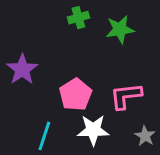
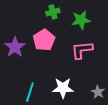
pink pentagon: (75, 95) -> (44, 40), moved
pink L-shape: (126, 96) -> (82, 50), moved

